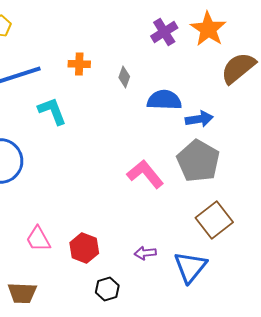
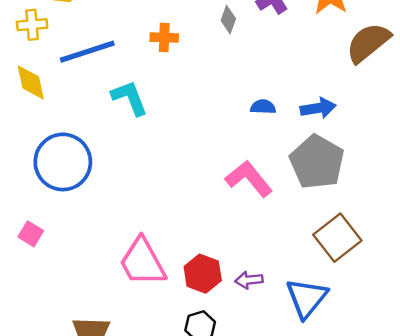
gray diamond: (124, 77) -> (228, 20), moved
blue semicircle: (164, 100) -> (263, 107), moved, size x0.6
pink trapezoid: (38, 239) -> (142, 262), moved, size x1.5
red hexagon: (84, 248) -> (203, 274), moved

